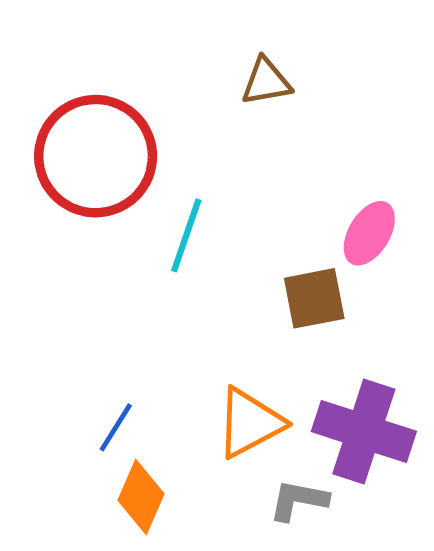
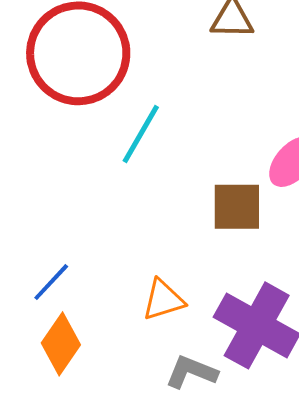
orange triangle: (250, 423) -> (163, 300), size x0.7

